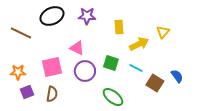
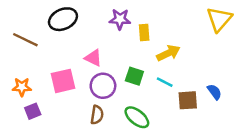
purple star: (87, 16) -> (120, 19), moved
yellow triangle: (163, 32) -> (219, 19), moved, size x1.6
brown square: (155, 83) -> (188, 100), turned -36
brown semicircle: (52, 94) -> (97, 115), moved

